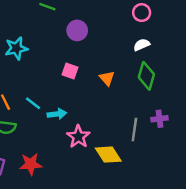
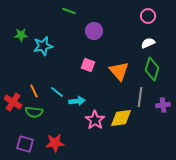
orange triangle: (107, 78) -> (119, 71), size x1.5
gray line: (134, 129) -> (140, 97), moved
yellow diamond: (108, 155) -> (121, 118), moved, turned -65

